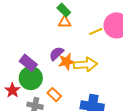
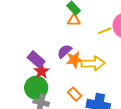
green circle: (31, 78) -> (36, 88), moved
red star: (12, 90) -> (41, 71), moved
orange rectangle: (54, 95) -> (75, 94), moved

